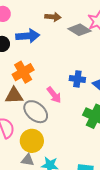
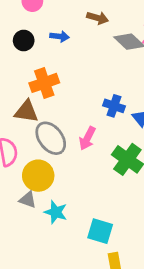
blue arrow: (28, 36) -> (60, 36), size x0.6
pink arrow: (54, 95) -> (87, 138), moved, turned 54

